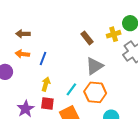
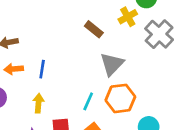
yellow arrow: (46, 84) -> (38, 103), moved

